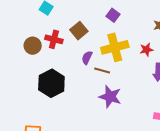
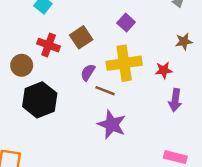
brown circle: (33, 46) -> (22, 65), moved

